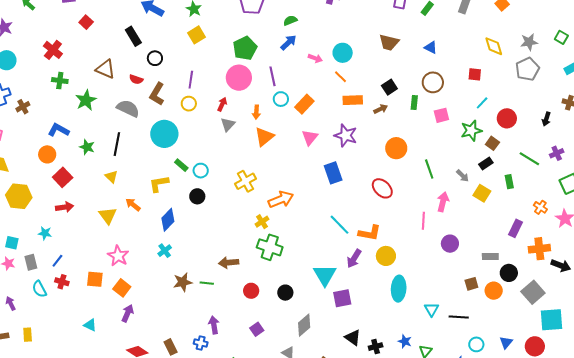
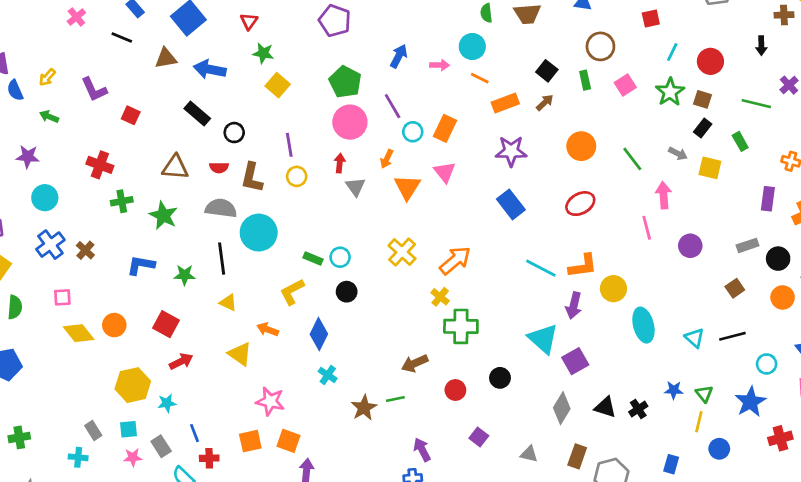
green semicircle: (290, 20) -> (486, 13), moved, turned -56
orange arrow: (256, 112) -> (387, 159), turned 40
cyan circle: (164, 134) -> (259, 233), moved
pink triangle: (310, 137) -> (445, 172), moved
orange circle: (47, 154) -> (114, 325), moved
red ellipse: (382, 188) -> (580, 204), turned -55
yellow hexagon: (19, 196) -> (133, 385), moved
blue line: (57, 261) -> (195, 433), turned -40
orange circle: (494, 291) -> (783, 297), moved
gray diamond: (304, 325) -> (562, 408), moved

